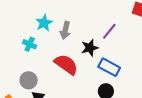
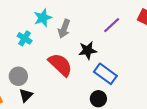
purple line: (109, 31) -> (112, 25), moved

